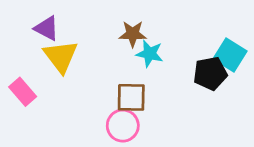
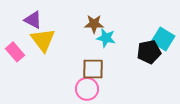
pink rectangle: (23, 92) -> (15, 52), moved

